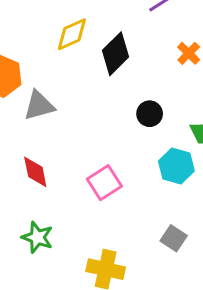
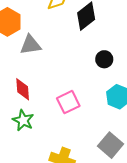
green star: (37, 237) -> (23, 120), moved
gray square: (174, 238) -> (110, 145), size x1.4

